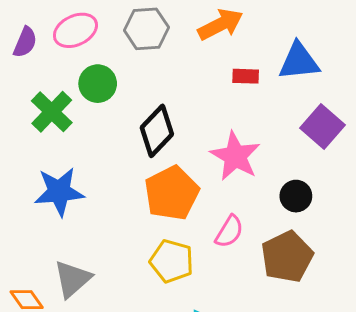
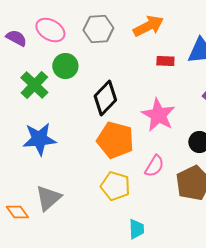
pink ellipse: (75, 30) -> (50, 30), turned 56
purple semicircle: (25, 42) -> (16, 38), turned -85
orange pentagon: (172, 193) -> (115, 140), turned -30

